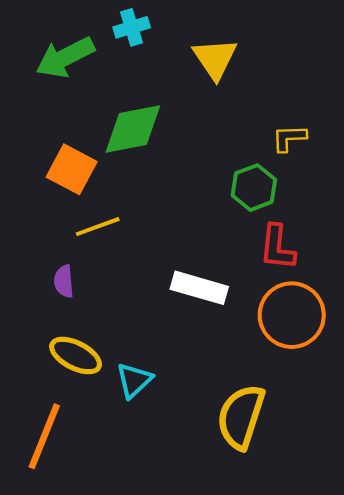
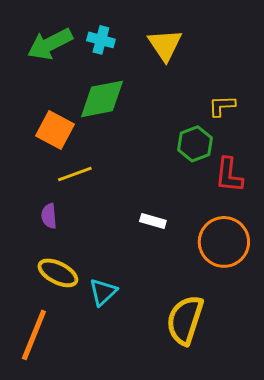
cyan cross: (132, 27) -> (101, 40), moved, turned 32
red L-shape: (277, 247) -> (229, 175), moved
white rectangle: (199, 288) -> (153, 221), size x0.6

